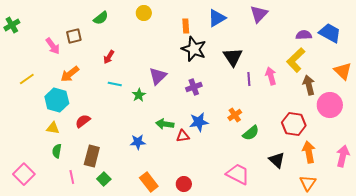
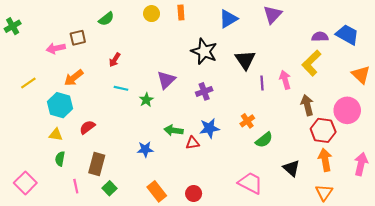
orange rectangle: (186, 26) -> (181, 13), moved
pink arrow: (53, 46) -> (56, 48), turned 114
brown arrow: (309, 85) -> (307, 105), moved
red hexagon: (294, 124) -> (323, 130), moved

